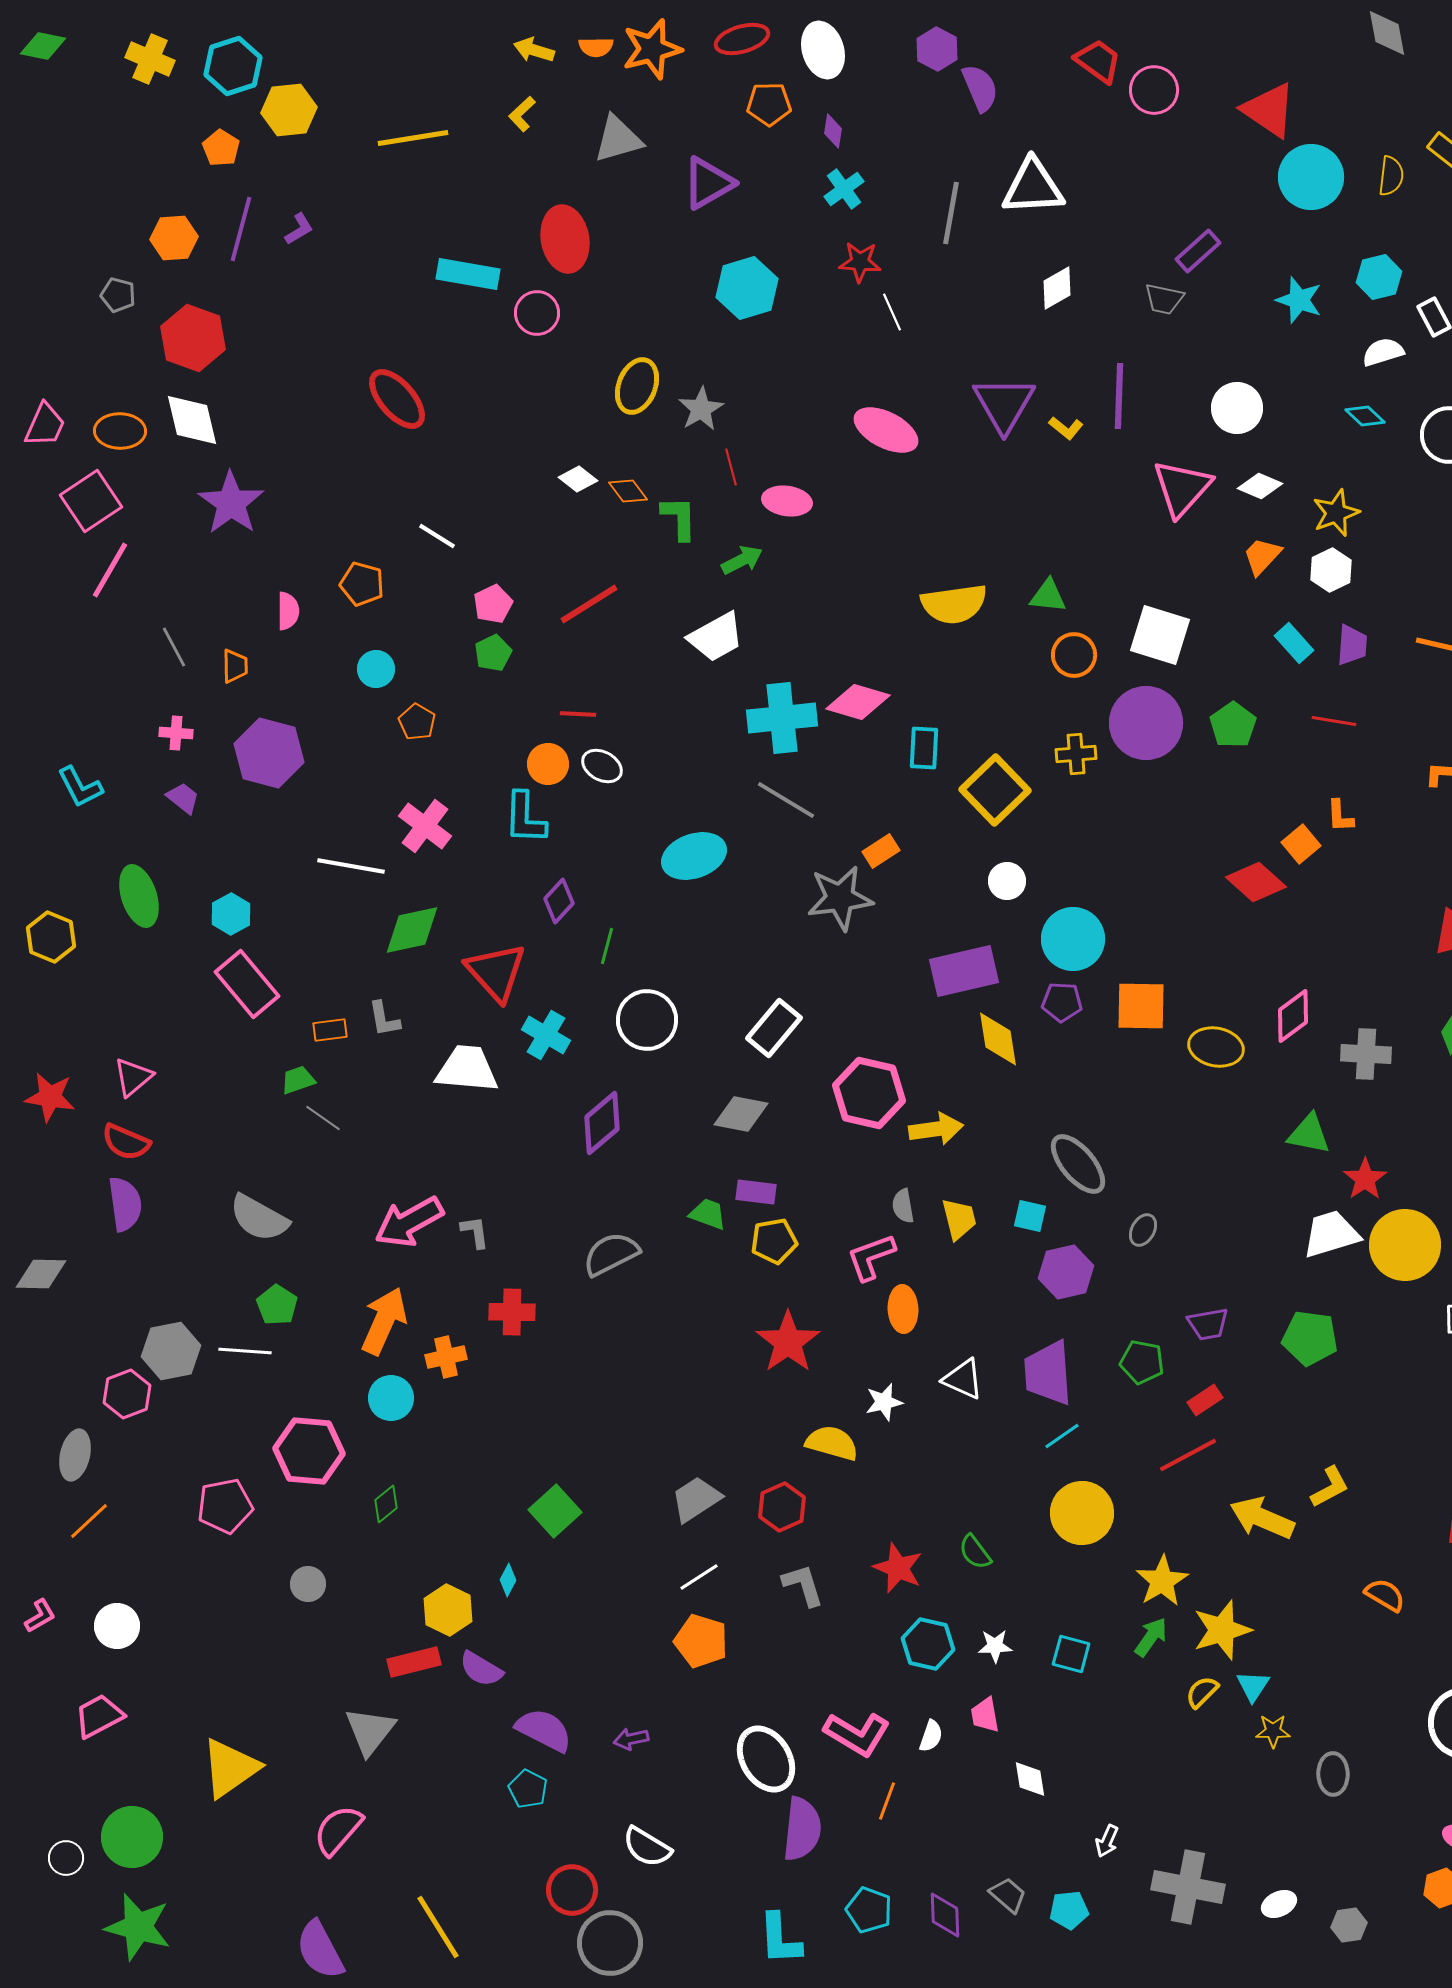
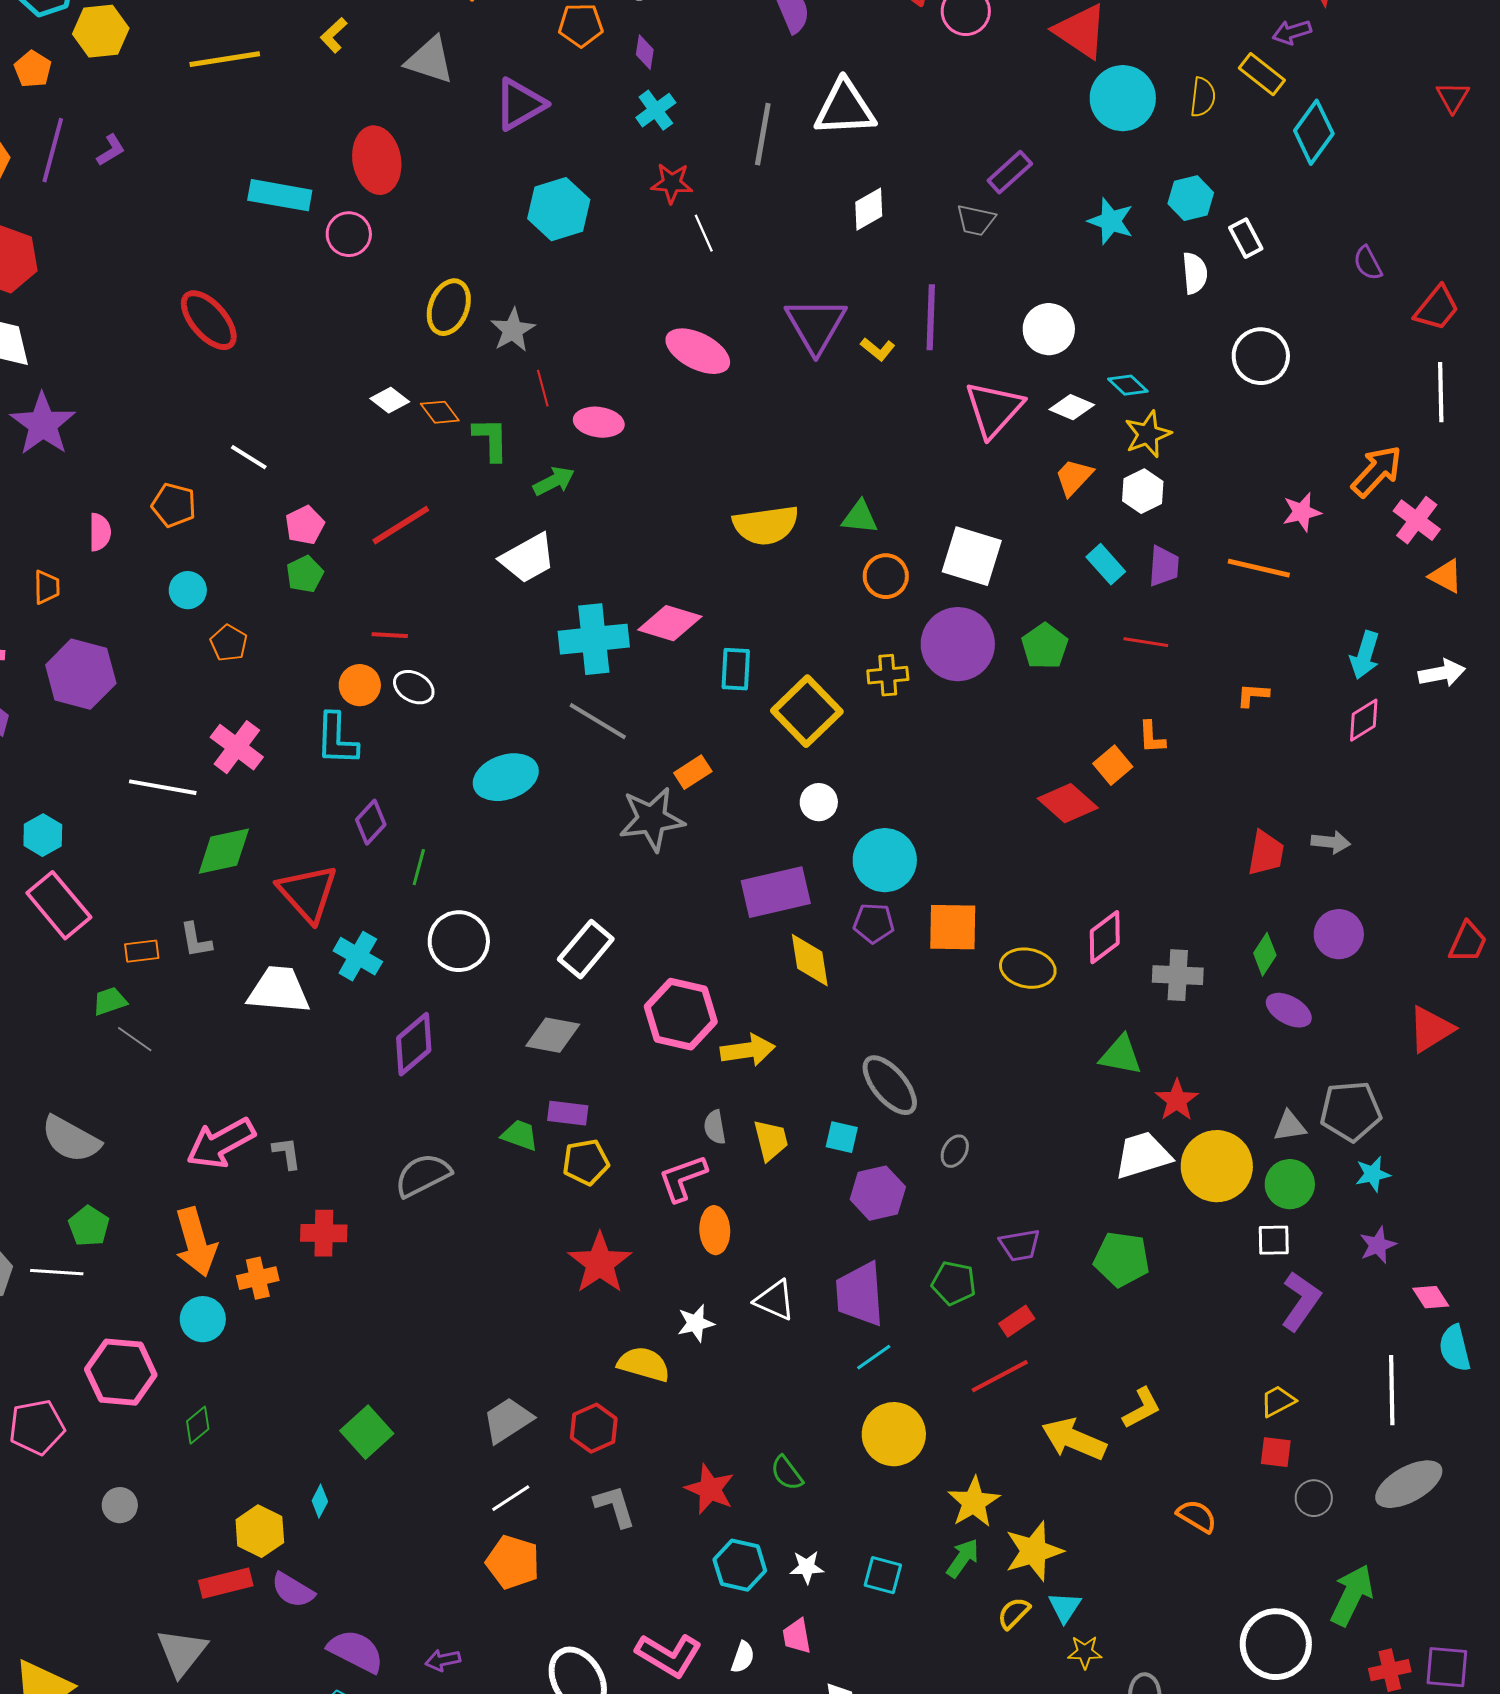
gray triangle: (618, 139) -> (430, 60), turned 34
white semicircle: (1383, 352) -> (1195, 273), turned 102
cyan diamond: (1365, 416) -> (1128, 385), moved
orange arrow: (384, 1321) -> (196, 1242), turned 140

